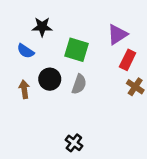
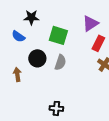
brown arrow: (24, 89) -> (17, 74), moved
black cross: (74, 143) -> (56, 108), turned -32

